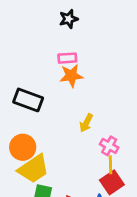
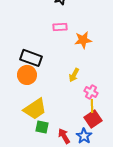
orange star: (71, 76) -> (83, 40), moved
orange circle: (23, 147) -> (27, 75), moved

